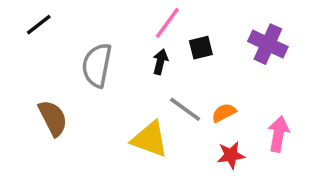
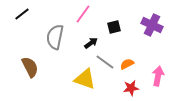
pink line: (167, 23) -> (83, 14), moved
black arrow: (160, 62) -> (91, 43), moved, turned 40

